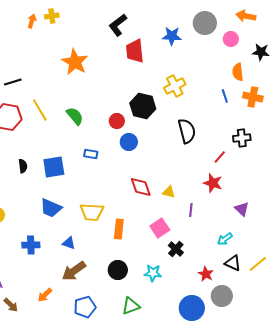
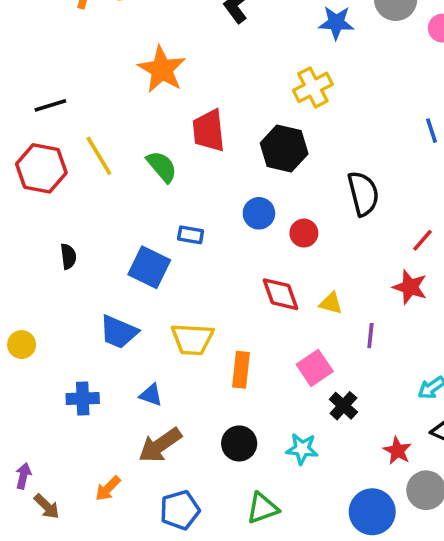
red trapezoid: (135, 51) -> (209, 131), moved
yellow cross: (175, 86) -> (313, 87), moved
red circle: (117, 121) -> (304, 233), moved
blue square: (54, 167) -> (149, 267), moved, turned 35

